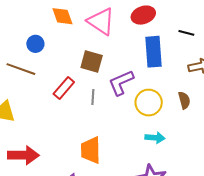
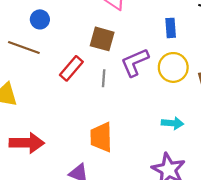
blue rectangle: (153, 52) -> (171, 28), size x0.6
yellow circle: (149, 103) -> (173, 67), moved

